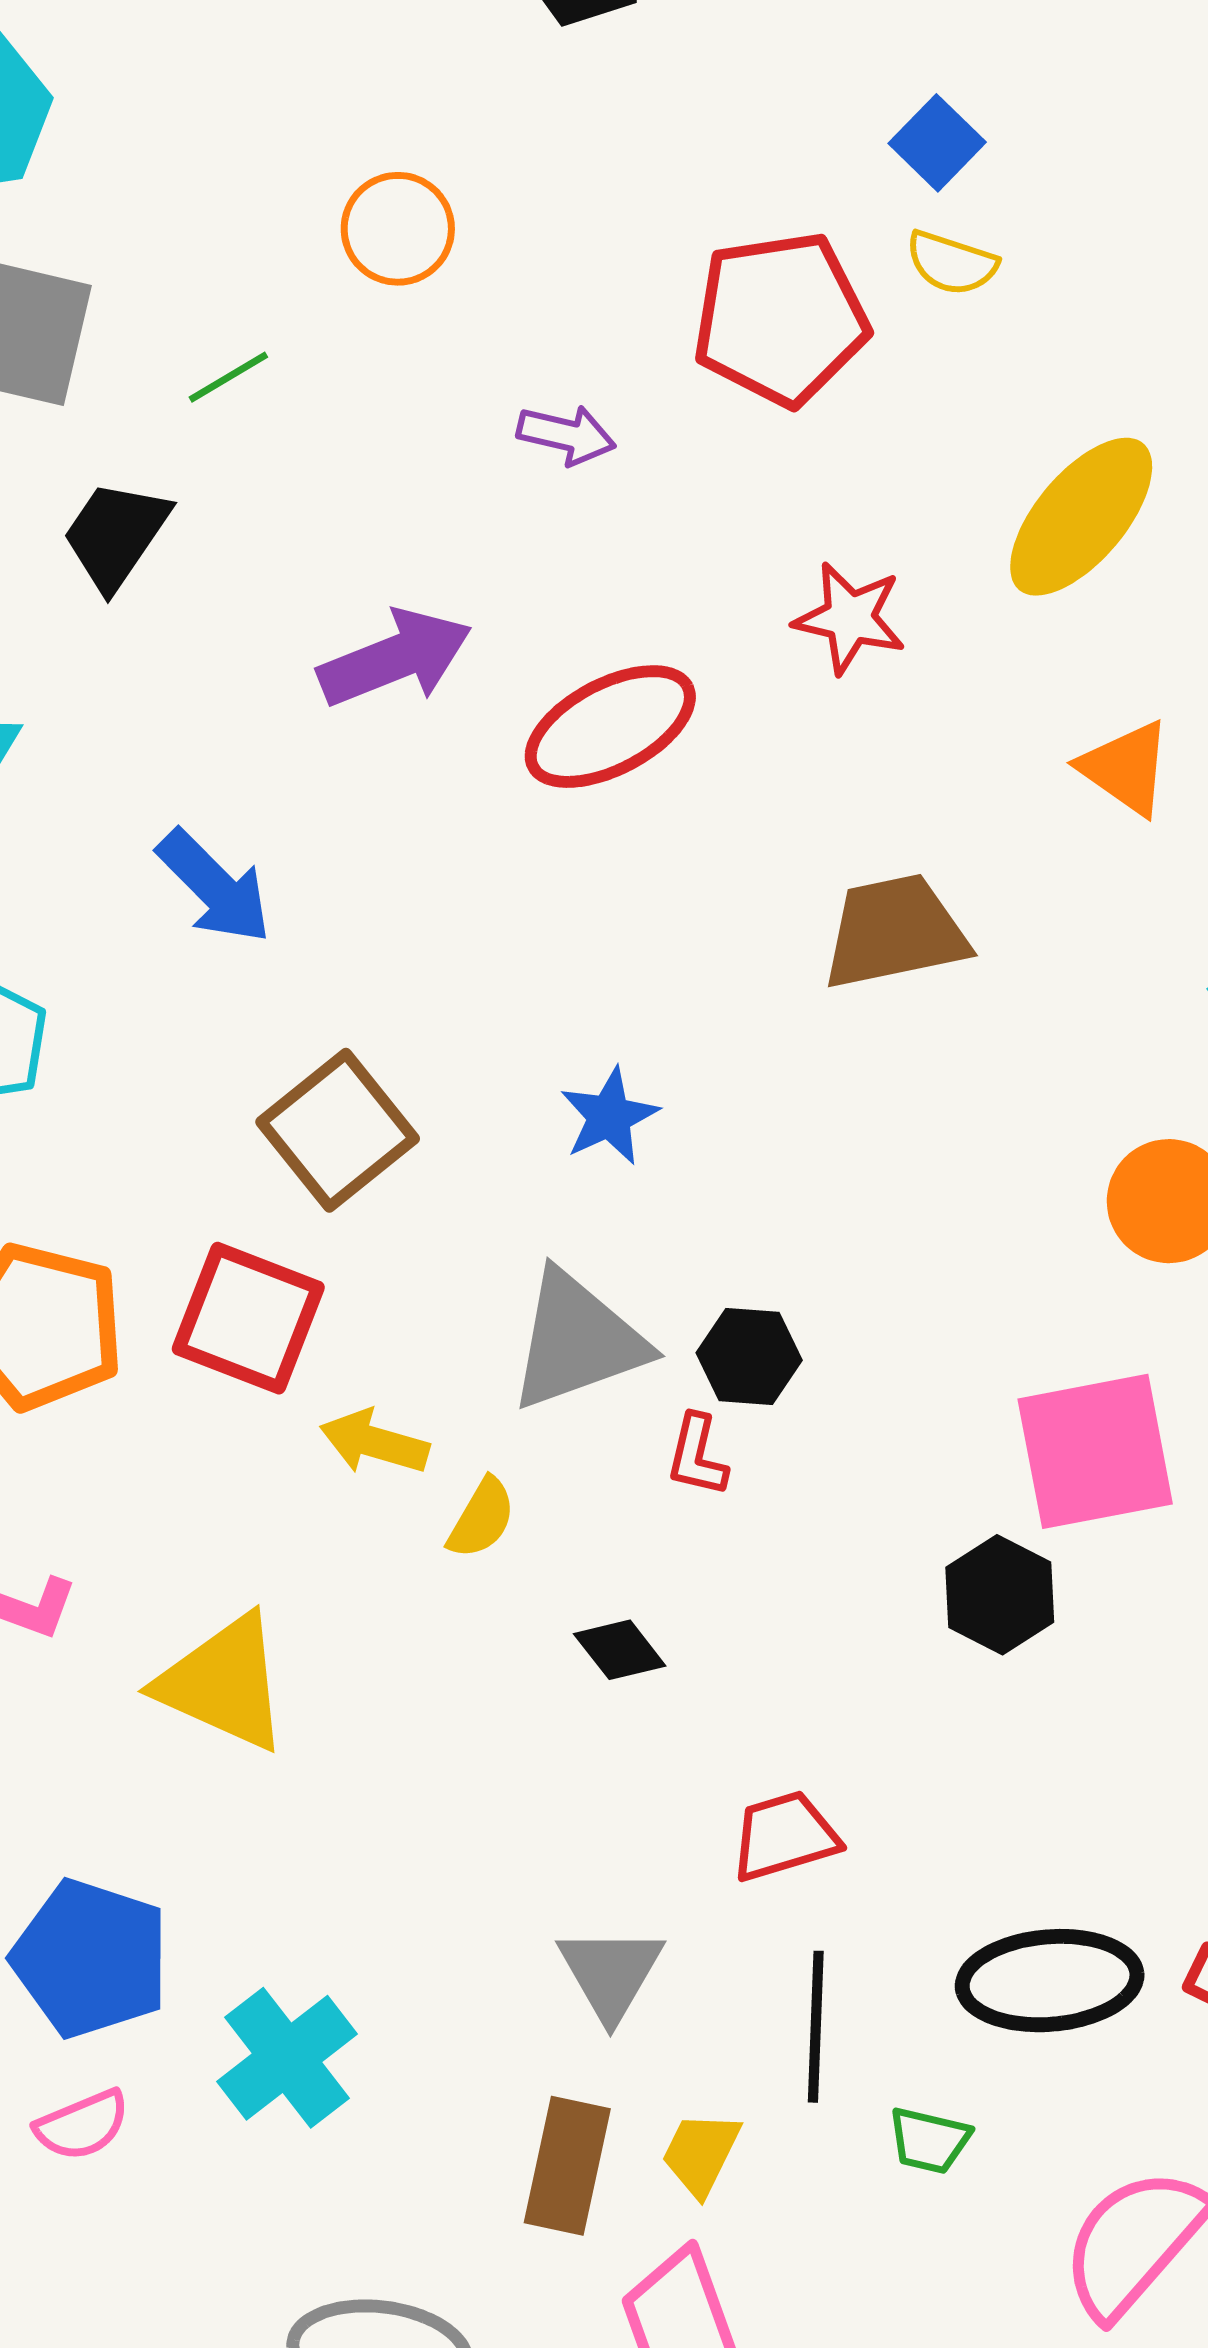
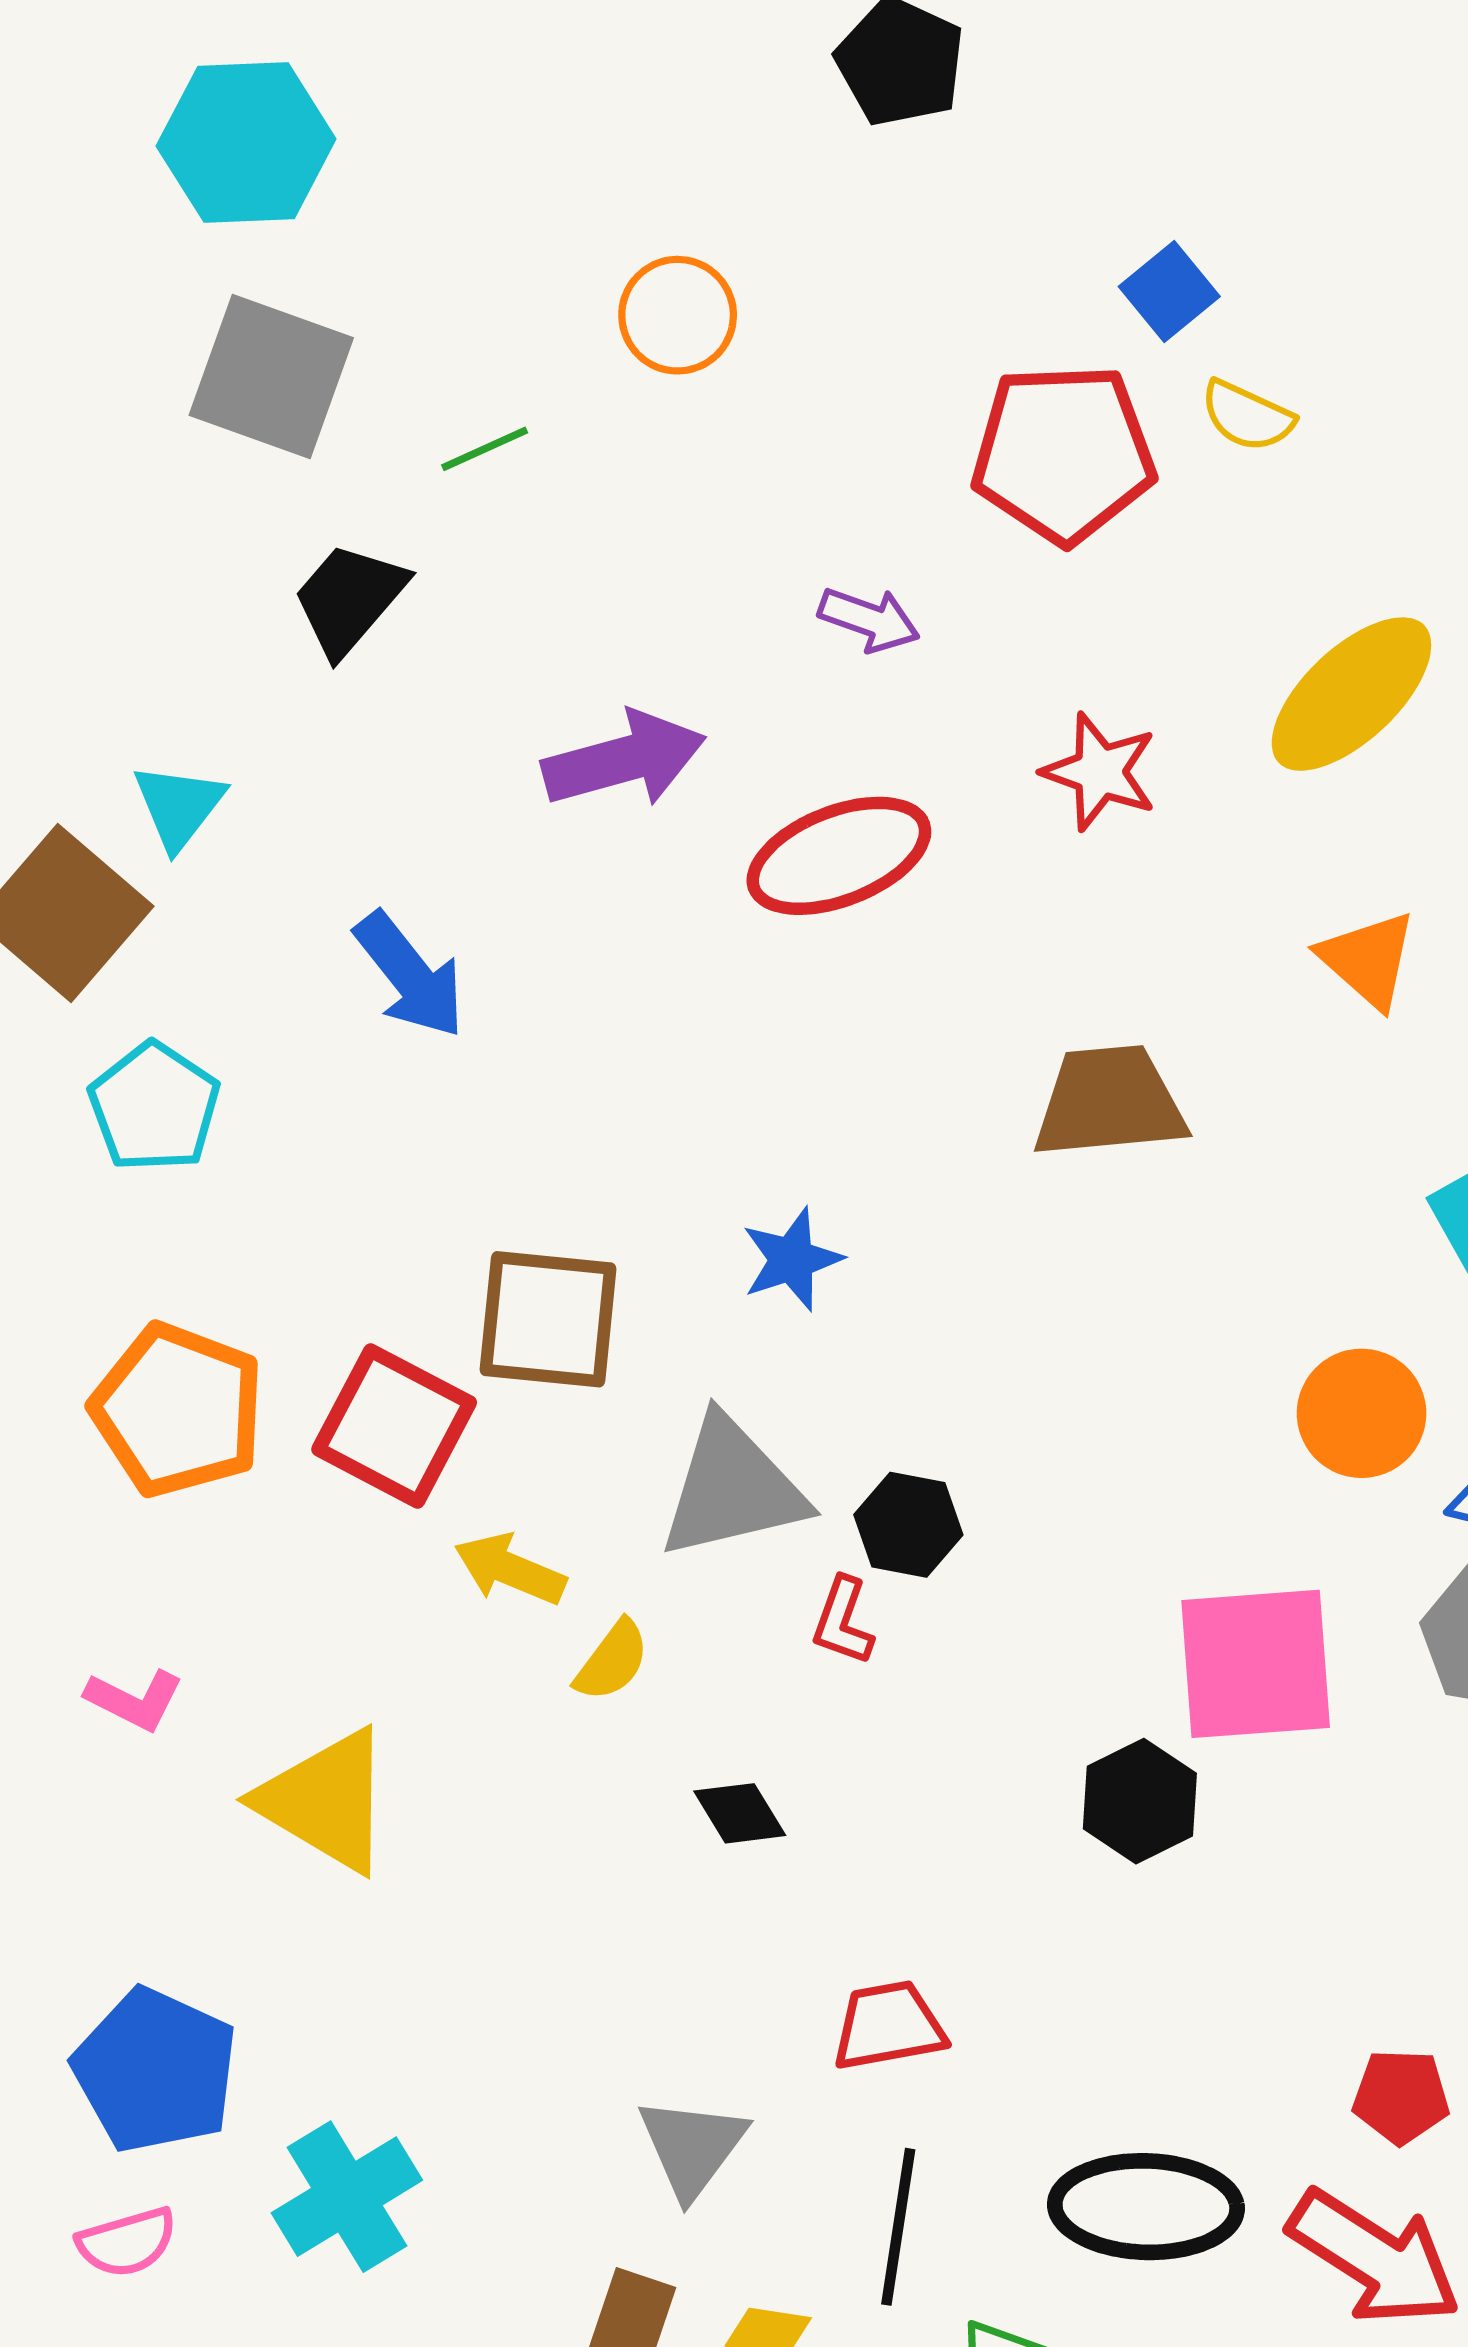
blue square: (937, 143) -> (1169, 292), moved
purple arrow: (566, 435) -> (869, 619), moved
brown square: (338, 1130) -> (548, 1319), moved, turned 38

